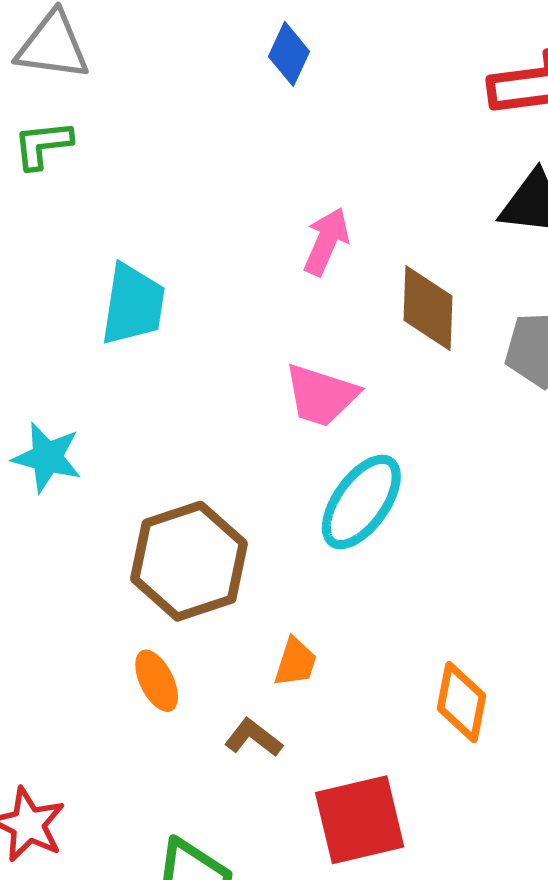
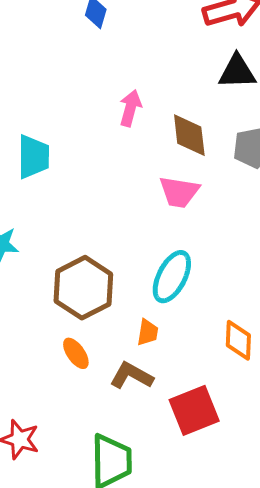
pink trapezoid: (321, 395) -> (179, 192), moved
cyan ellipse: (361, 502) -> (172, 277), moved
brown L-shape: (254, 738) -> (132, 376), size x1.4

